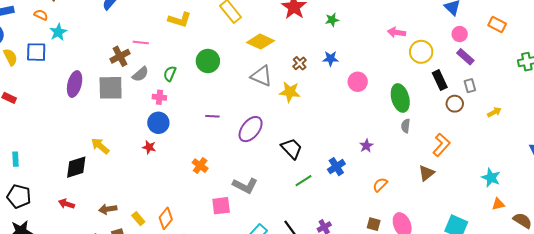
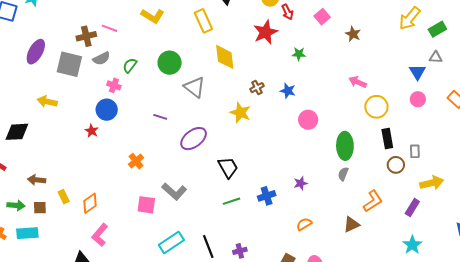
yellow diamond: (260, 42) -> (225, 57), turned 44
purple rectangle: (465, 57) -> (412, 207), moved, turned 66
gray triangle: (261, 76) -> (194, 87), moved
yellow arrow: (494, 112) -> (432, 183), size x1.6
yellow arrow: (100, 146) -> (47, 102), moved, turned -42

